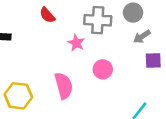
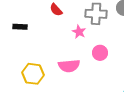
pink semicircle: (64, 86) -> (69, 66), turned 100

